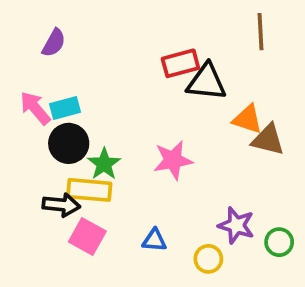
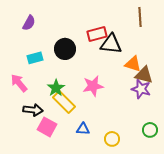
pink arrow: (35, 108) -> (19, 83), moved
black circle: (69, 143) -> (65, 49), moved
yellow rectangle: (89, 190) -> (64, 102), moved, turned 40
purple star: (236, 225) -> (141, 89), moved

